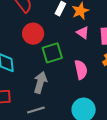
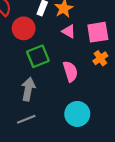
red circle: (33, 34) -> (24, 28), moved

